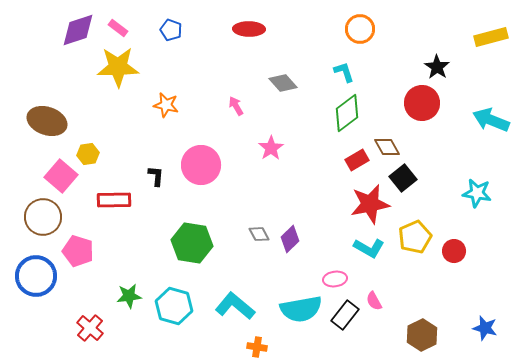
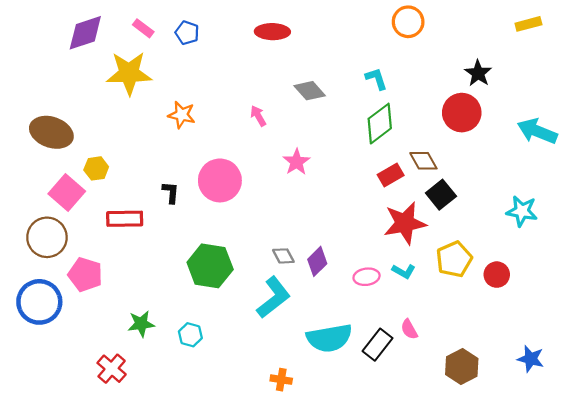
pink rectangle: (118, 28) -> (143, 28), moved
orange circle: (360, 29) -> (408, 22), moved
yellow rectangle: (491, 37) -> (528, 24), moved, size x0.7
cyan L-shape: (369, 248) -> (404, 271), size x0.7
pink ellipse: (335, 279) -> (367, 277), moved
cyan hexagon: (174, 306) -> (190, 335), size x0.6
cyan L-shape: (235, 306) -> (274, 298), moved, turned 102
red cross: (90, 328) -> (112, 369), moved

